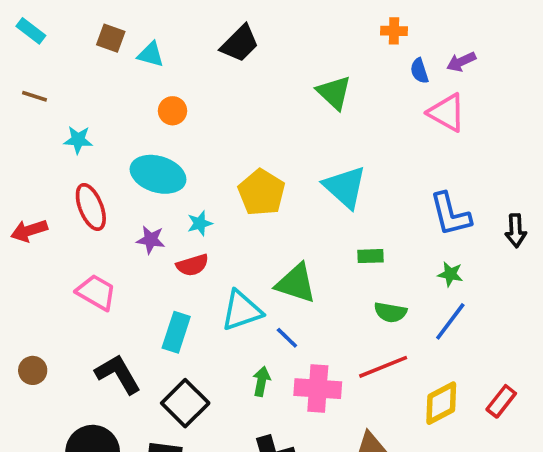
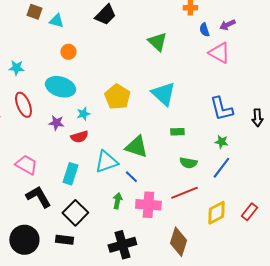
pink trapezoid: (96, 292) -> (26, 165), moved

